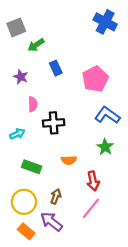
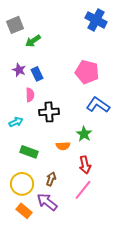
blue rectangle: (56, 68) -> (37, 74), moved
pink pentagon: (95, 79) -> (87, 72), turned -30
green star: (105, 147) -> (84, 134), moved

